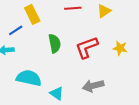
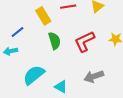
yellow rectangle: (32, 14) -> (43, 16), moved
cyan semicircle: (29, 78) -> (34, 75), turned -45

